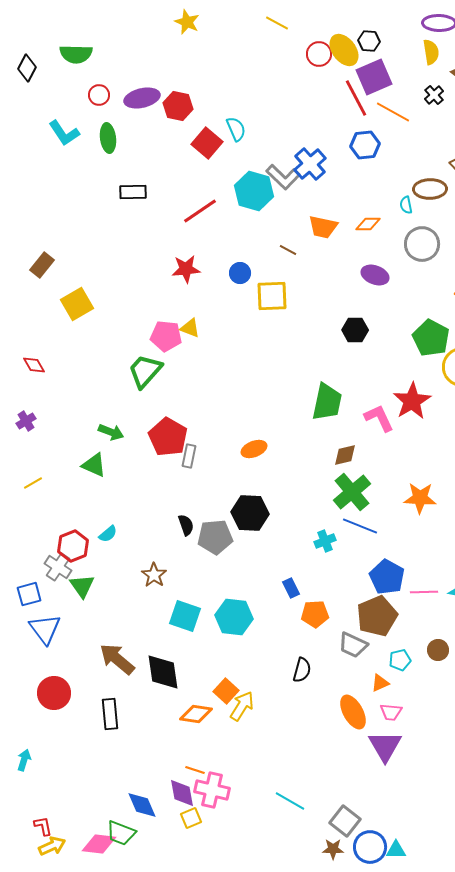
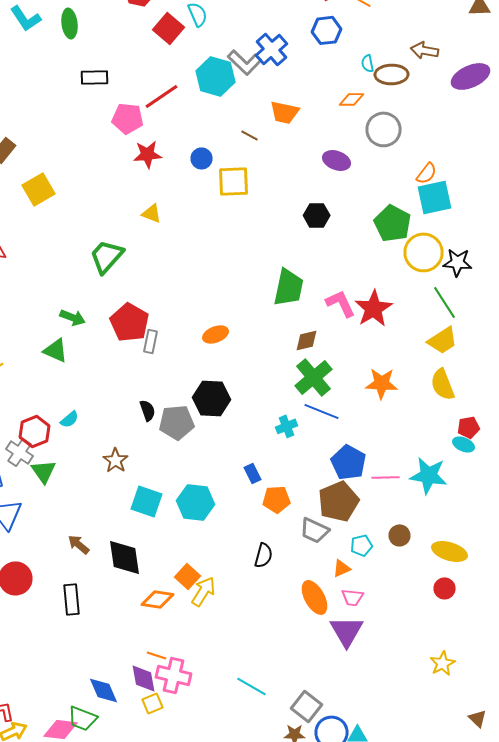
cyan semicircle: (406, 205) -> (368, 63), moved
orange diamond: (368, 224) -> (352, 99), moved
pink pentagon: (166, 336) -> (128, 118), moved
red star: (412, 401) -> (374, 308), moved
brown arrow: (117, 659) -> (78, 544), size x0.6

